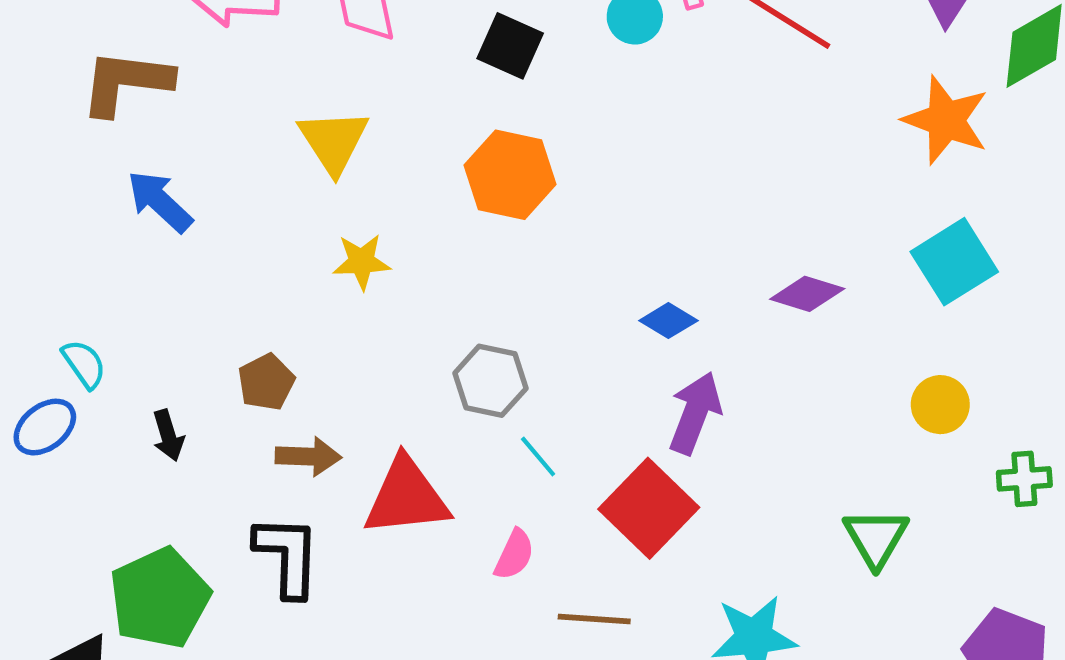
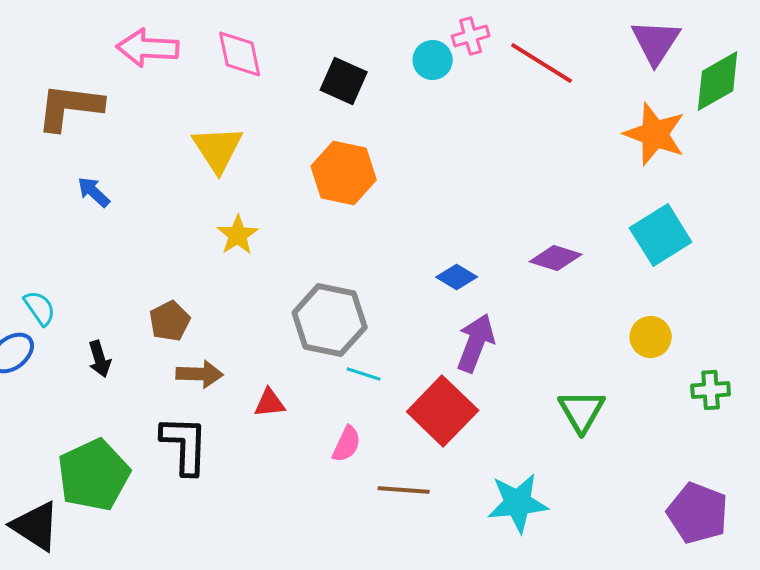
blue arrow: (160, 201) -> (94, 192), size x0.7
yellow star: (362, 262) -> (238, 235), turned -30
gray hexagon: (490, 381) -> (330, 320), size x1.4
cyan line: (538, 456) -> (364, 374), turned -32
red triangle: (406, 497) -> (270, 403), size x0.5
green triangle: (876, 538) -> (582, 411), moved

